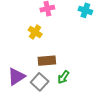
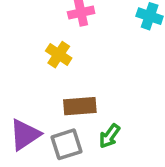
gray square: (40, 82) -> (66, 144), turned 30

